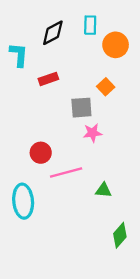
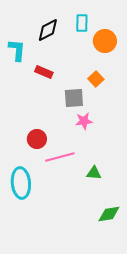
red rectangle: (48, 79) -> (44, 72), turned 42
green diamond: (120, 235) -> (109, 214), turned 40

